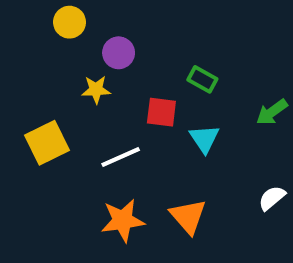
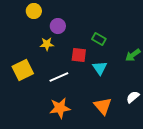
orange triangle: (188, 216) -> (103, 106), moved

